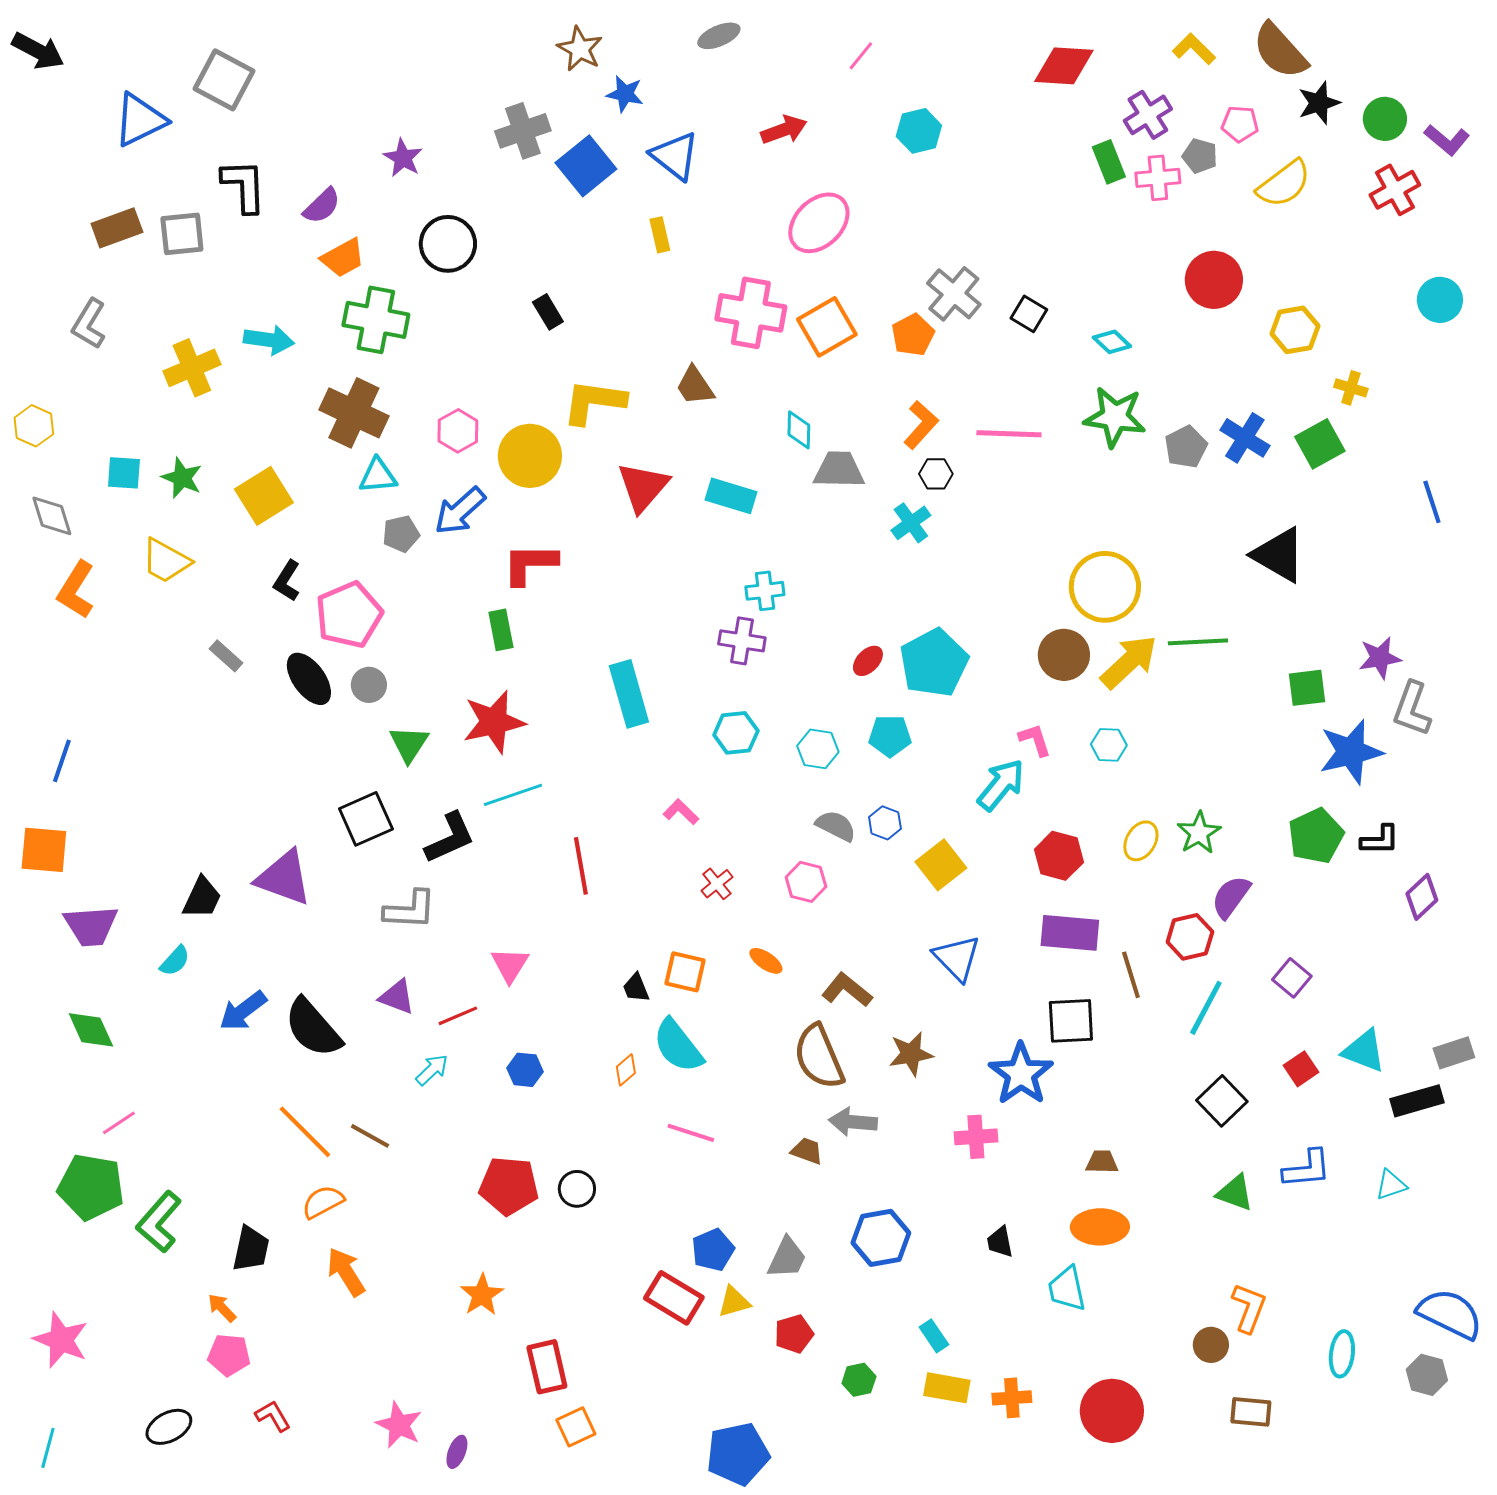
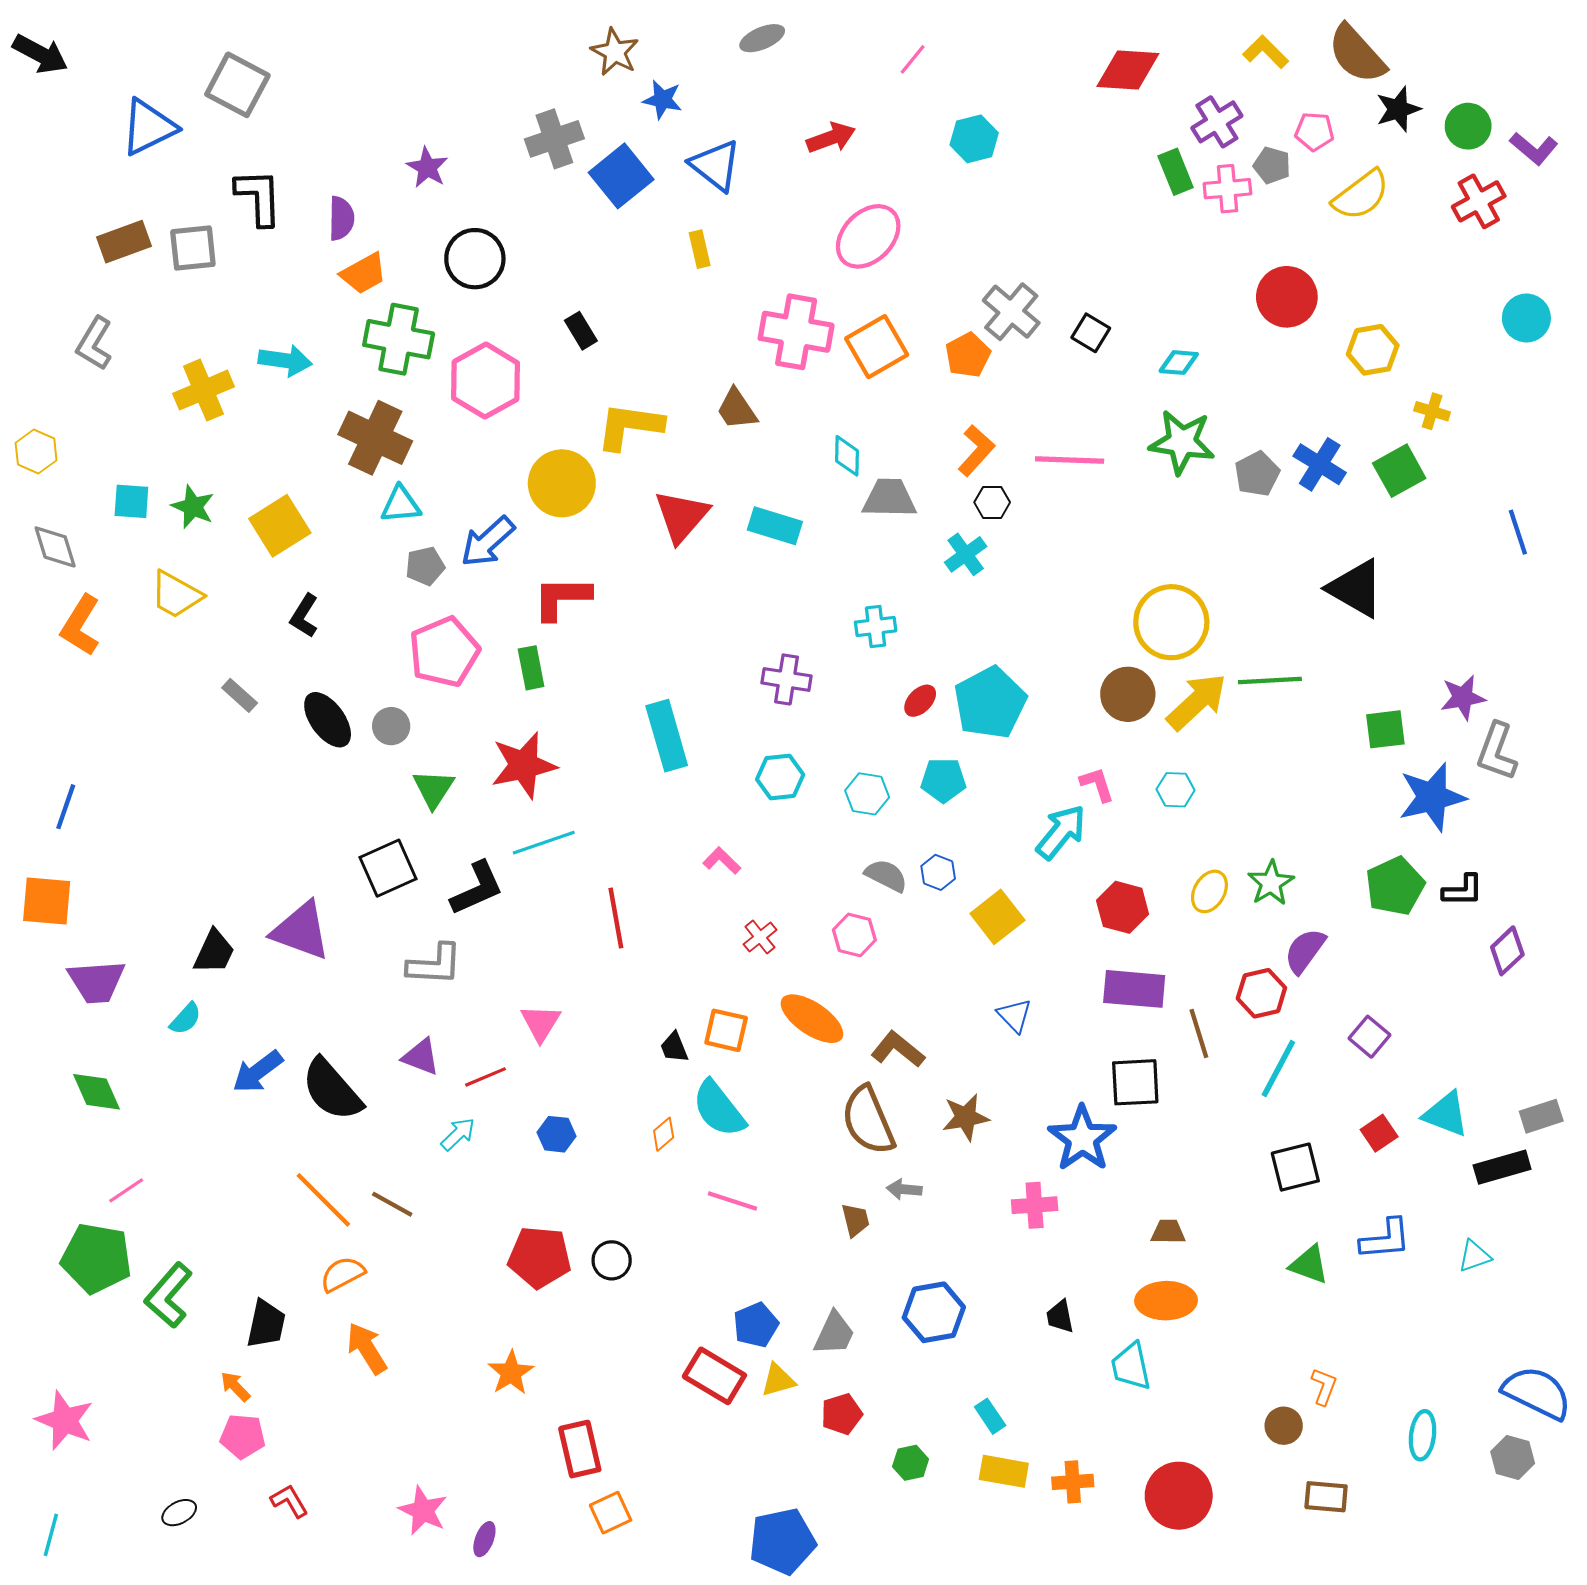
purple semicircle: (322, 206) -> (341, 218), turned -45
cyan diamond: (1112, 342) -> (1179, 363), turned -39
pink hexagon: (458, 431) -> (485, 381), moved, size x1.6
cyan cross: (765, 591) -> (876, 626), moved
pink pentagon: (349, 615) -> (444, 652), moved
blue triangle: (957, 958) -> (1014, 1015), size x0.7
orange ellipse: (766, 961) -> (812, 1019), size x1.8
black square: (1222, 1101) -> (1295, 1167), turned 30
gray arrow: (853, 1122) -> (904, 1189), size x0.7
brown trapezoid: (807, 1151) -> (855, 1220), turned 56
orange L-shape: (1249, 1308) -> (1324, 1386), size x0.7
black ellipse: (169, 1427) -> (179, 1513), size x0.7

